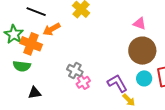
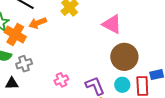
pink triangle: (139, 24) -> (112, 24), moved, size x1.5
gray cross: (75, 71) -> (24, 64), moved, turned 35

